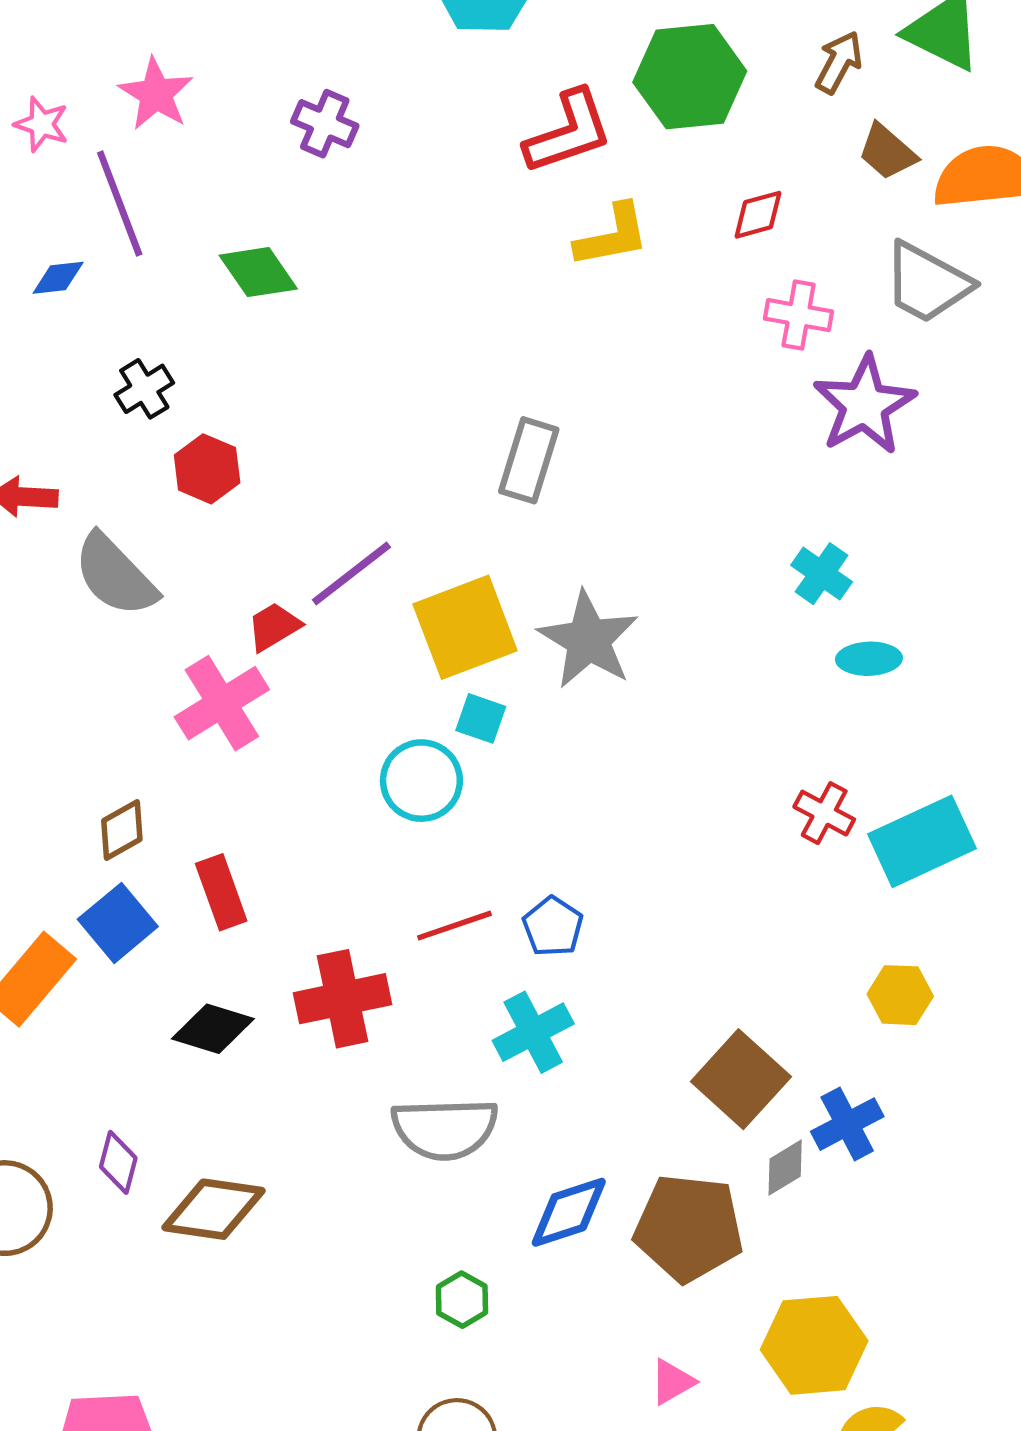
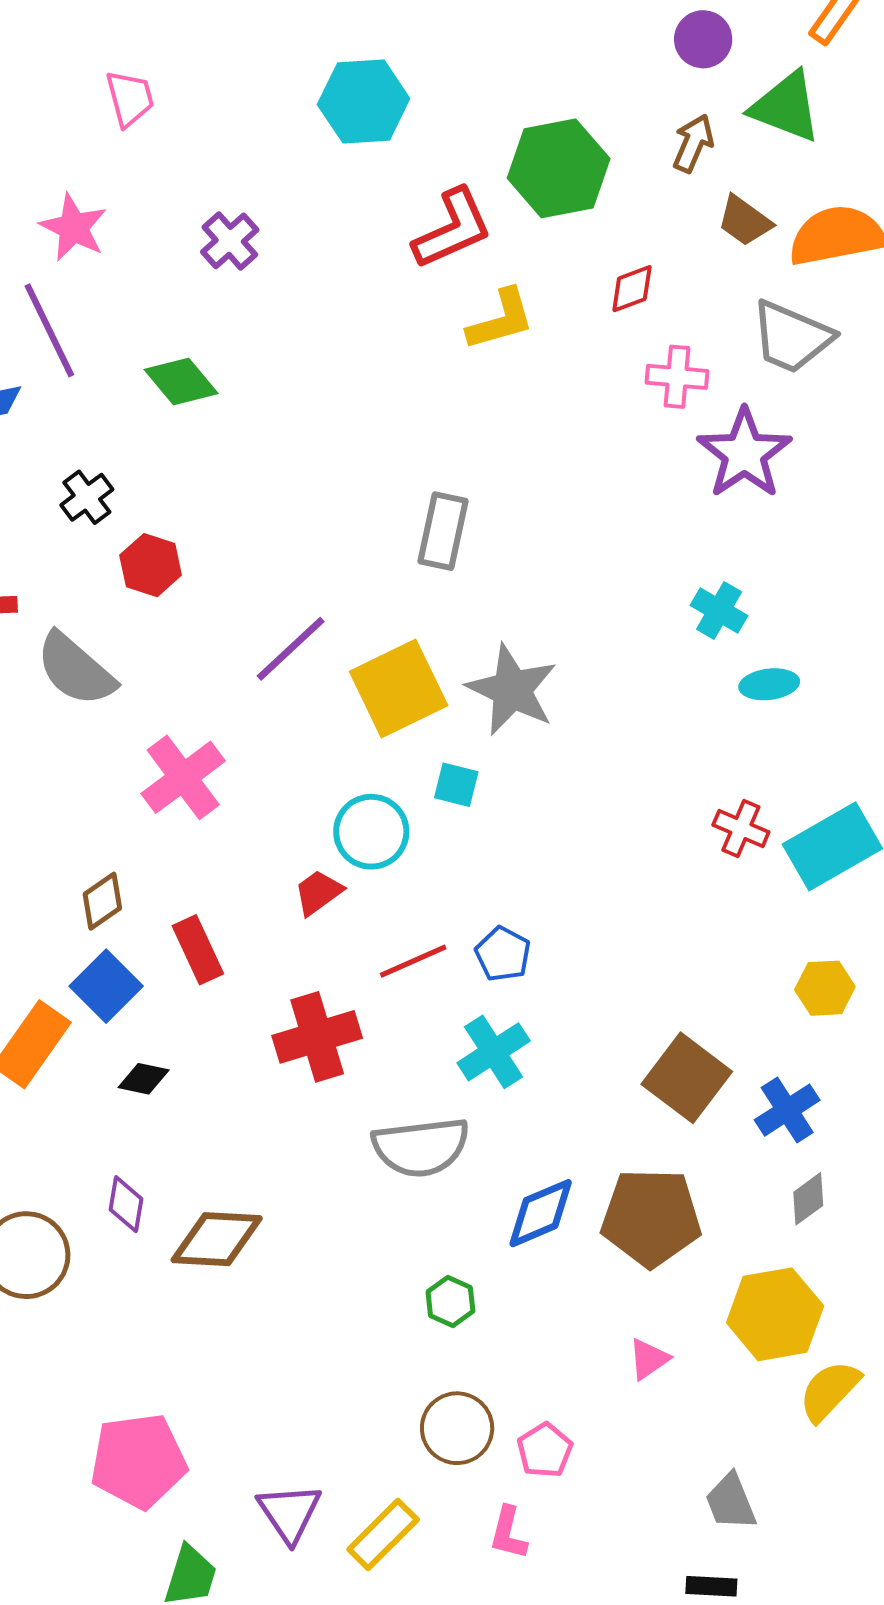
purple cross: (325, 124) -> (230, 241), turned 30
red trapezoid: (274, 627) -> (318, 892), moved
cyan square: (481, 718) -> (456, 785), moved
black diamond: (213, 1029) -> (144, 1079), moved, size x0.7
gray diamond: (785, 1168) -> (808, 1199), moved

